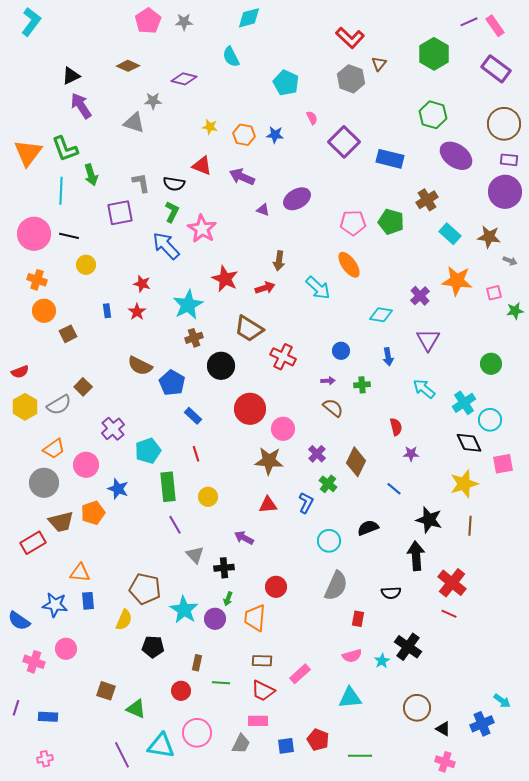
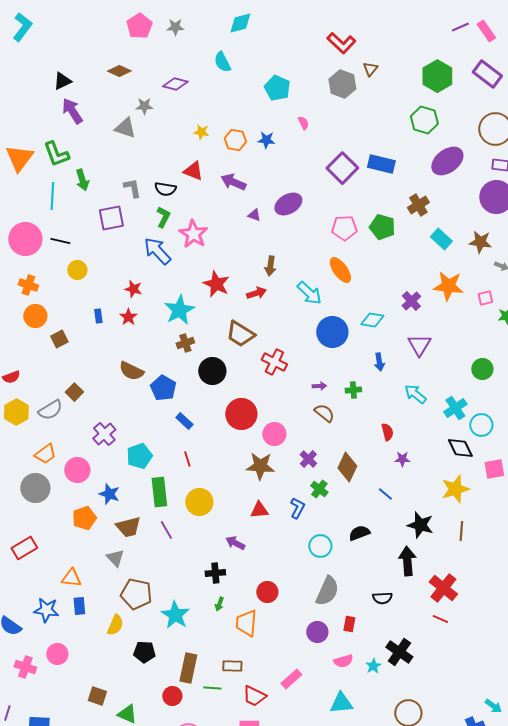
green hexagon: (434, 54) -> (437, 76), moved
purple square: (344, 142) -> (342, 168), moved
purple ellipse: (456, 156) -> (447, 161), turned -72
blue circle: (341, 351) -> (332, 332), moved, size x1.8
yellow circle: (208, 497) -> (199, 502), size x1.4
brown trapezoid: (61, 522) -> (128, 527), moved
gray triangle: (195, 555) -> (115, 558), moved
purple circle: (215, 619) -> (317, 632), moved
brown rectangle: (262, 661) -> (232, 666), moved
brown rectangle: (197, 663) -> (188, 668), size x1.8

